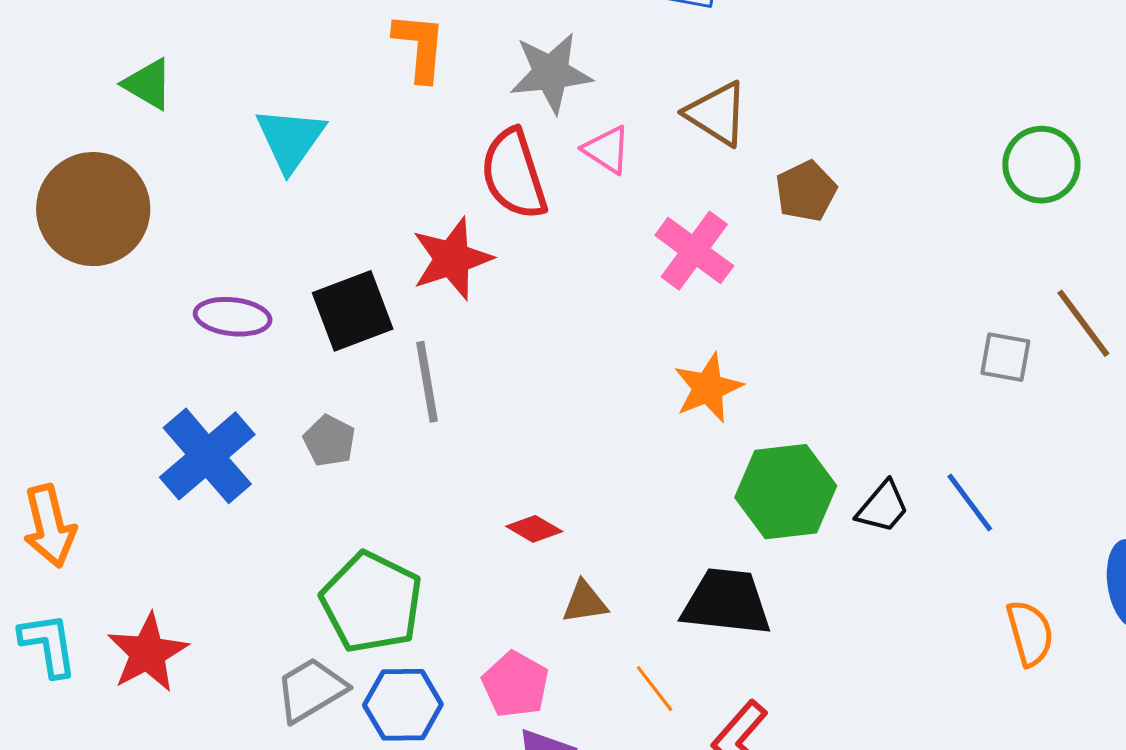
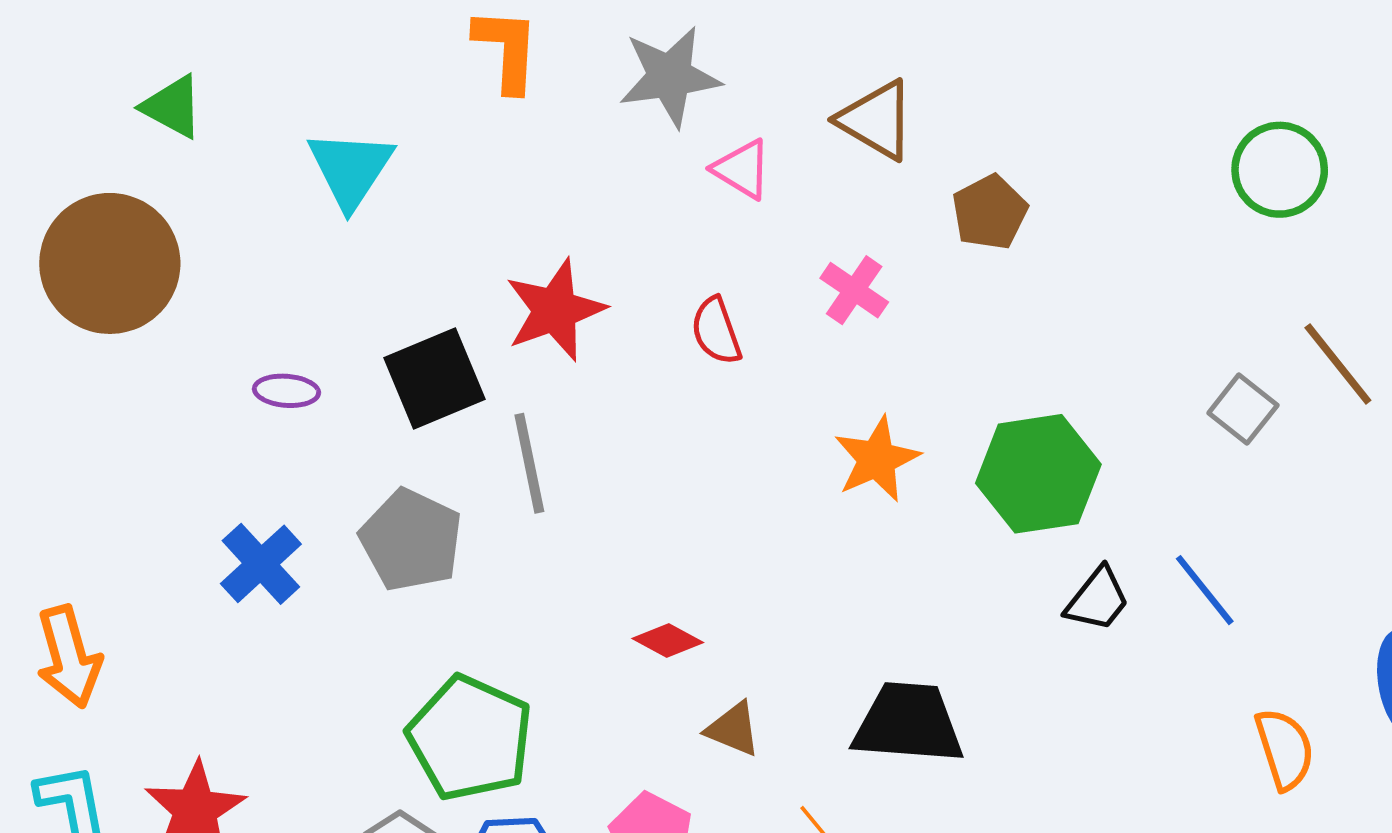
red semicircle: (514, 174) -> (716, 331), moved, size x0.6
pink cross: (694, 251) -> (854, 290), size x0.7
purple ellipse: (233, 317) -> (286, 391), size x0.7
gray square: (1005, 357) -> (1243, 409), turned 30
gray pentagon: (329, 441) -> (411, 540), size x1.6
blue cross: (207, 456) -> (261, 564), size x0.7
green hexagon: (786, 492) -> (1038, 474), moved
brown triangle: (585, 602) -> (733, 729), turned 33

